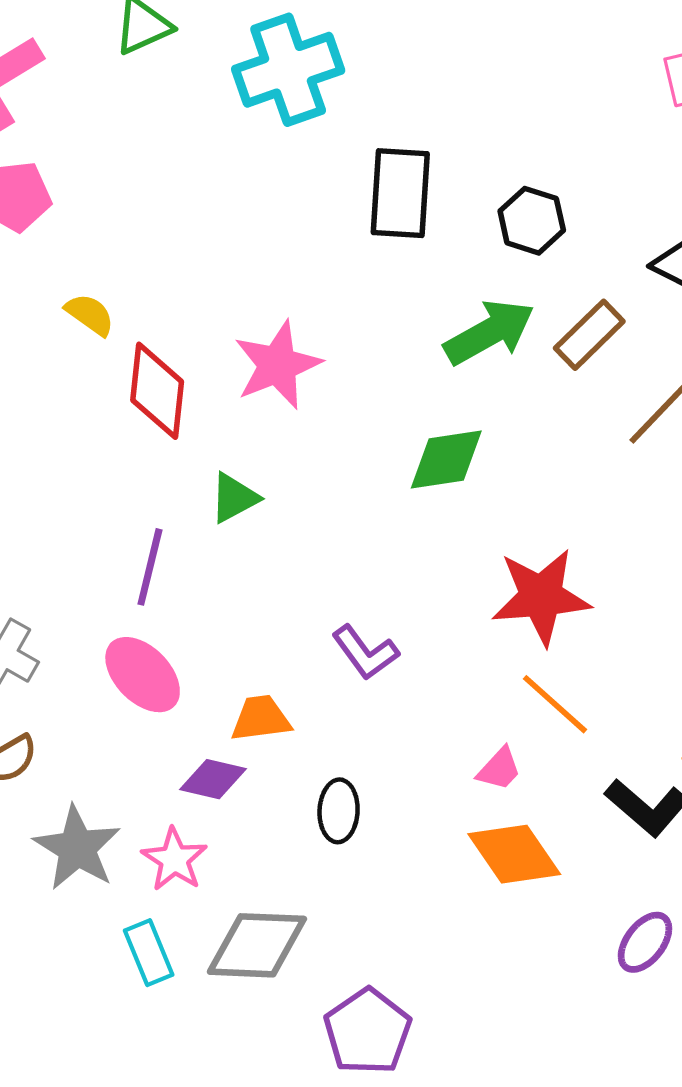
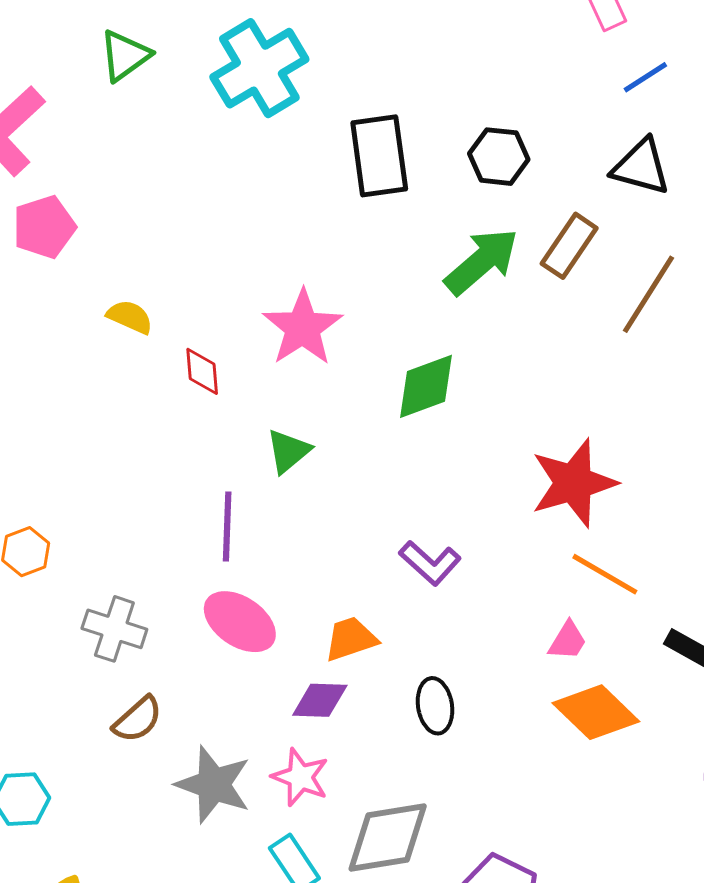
red diamond: (157, 391) -> (202, 371), size x0.6
green diamond: (446, 460) -> (426, 386), moved

